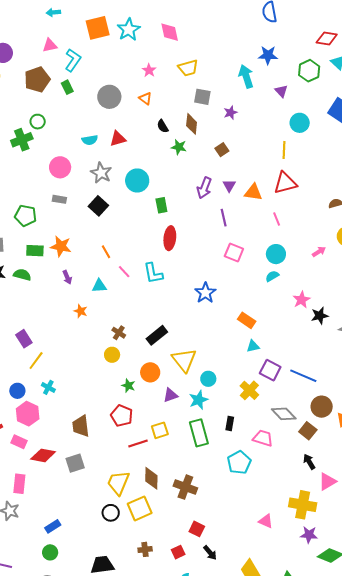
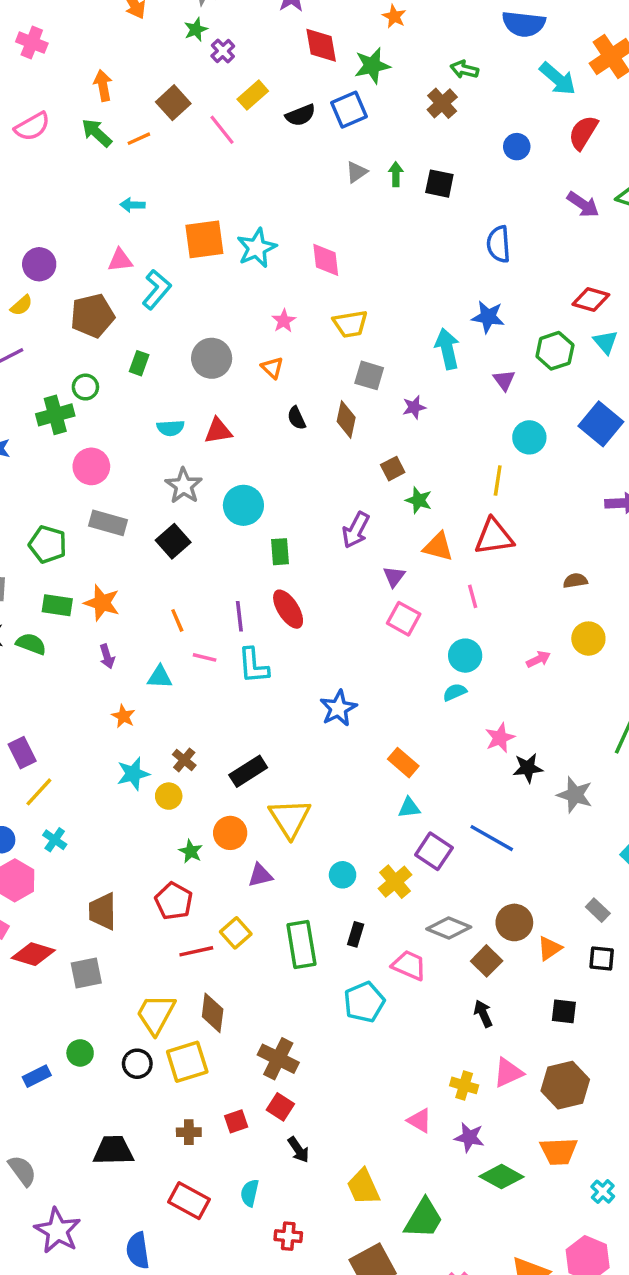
green rectangle: (67, 87) -> (139, 363), moved, turned 40
green star: (179, 147) -> (419, 500), moved
pink circle: (60, 167) -> (91, 466), moved
purple triangle: (229, 186) -> (394, 577), moved
gray rectangle: (59, 199) -> (108, 523), size x1.5
purple line: (224, 218) -> (239, 616), moved
red ellipse: (170, 238) -> (288, 609), turned -45
pink square: (234, 252) -> (404, 619), moved
pink line: (124, 272) -> (205, 657), turned -40
blue line: (303, 376) -> (492, 838), moved
cyan circle: (208, 379) -> (343, 875), moved
cyan star: (199, 400) -> (133, 774), moved
gray diamond: (284, 414) -> (449, 928), turned -30
yellow square: (160, 430) -> (236, 933), turned -30
pink triangle: (327, 482) -> (508, 1073), moved
brown cross: (185, 487) -> (278, 1059), moved
yellow cross: (303, 505) -> (464, 1085), size x0.6
pink triangle: (266, 521) -> (420, 1121), moved
green circle: (50, 552) -> (80, 1053), moved
red square: (178, 552) -> (236, 1121), moved

